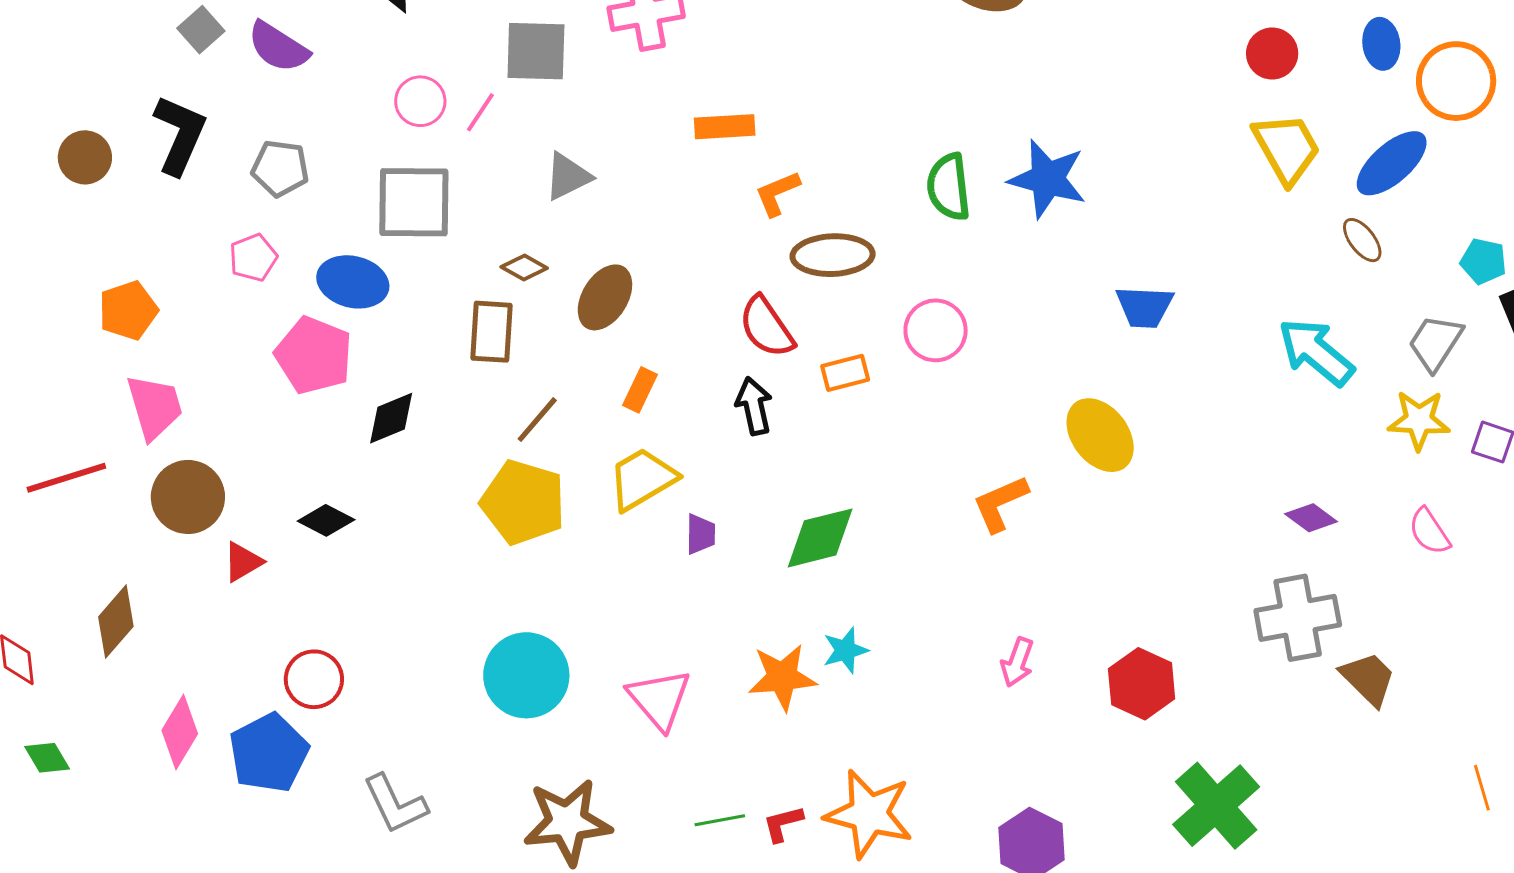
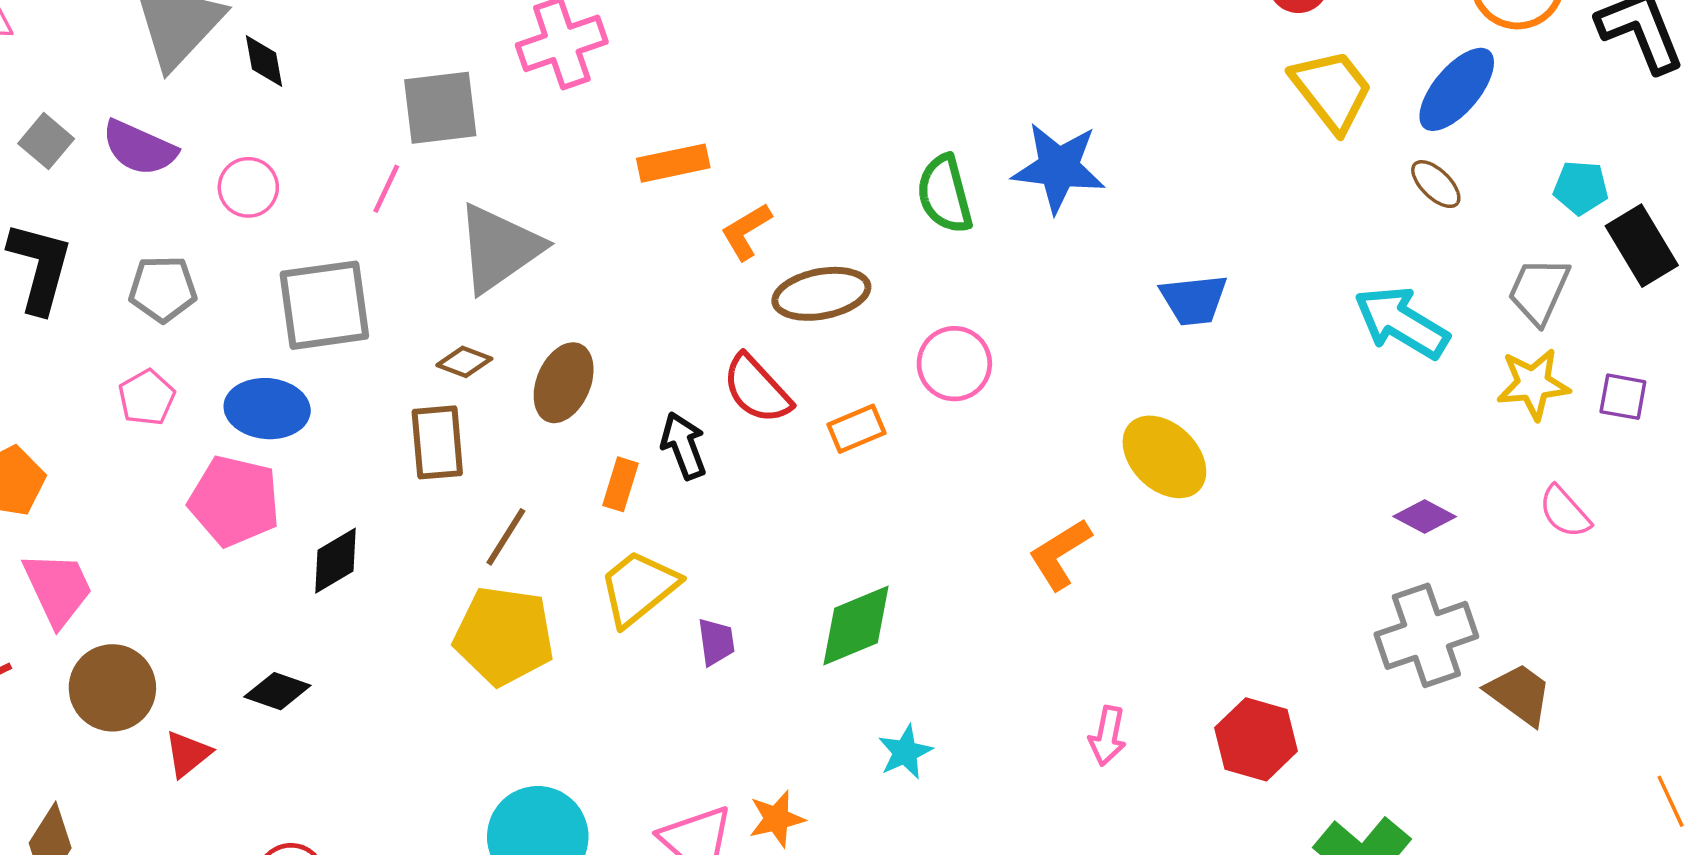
pink circle: (420, 101) -> (248, 187), moved
gray triangle: (568, 176) -> (499, 248), size x1.6
black arrow: (754, 406) -> (684, 446), moved
orange star: (782, 677) -> (777, 819), moved, size x0.7

